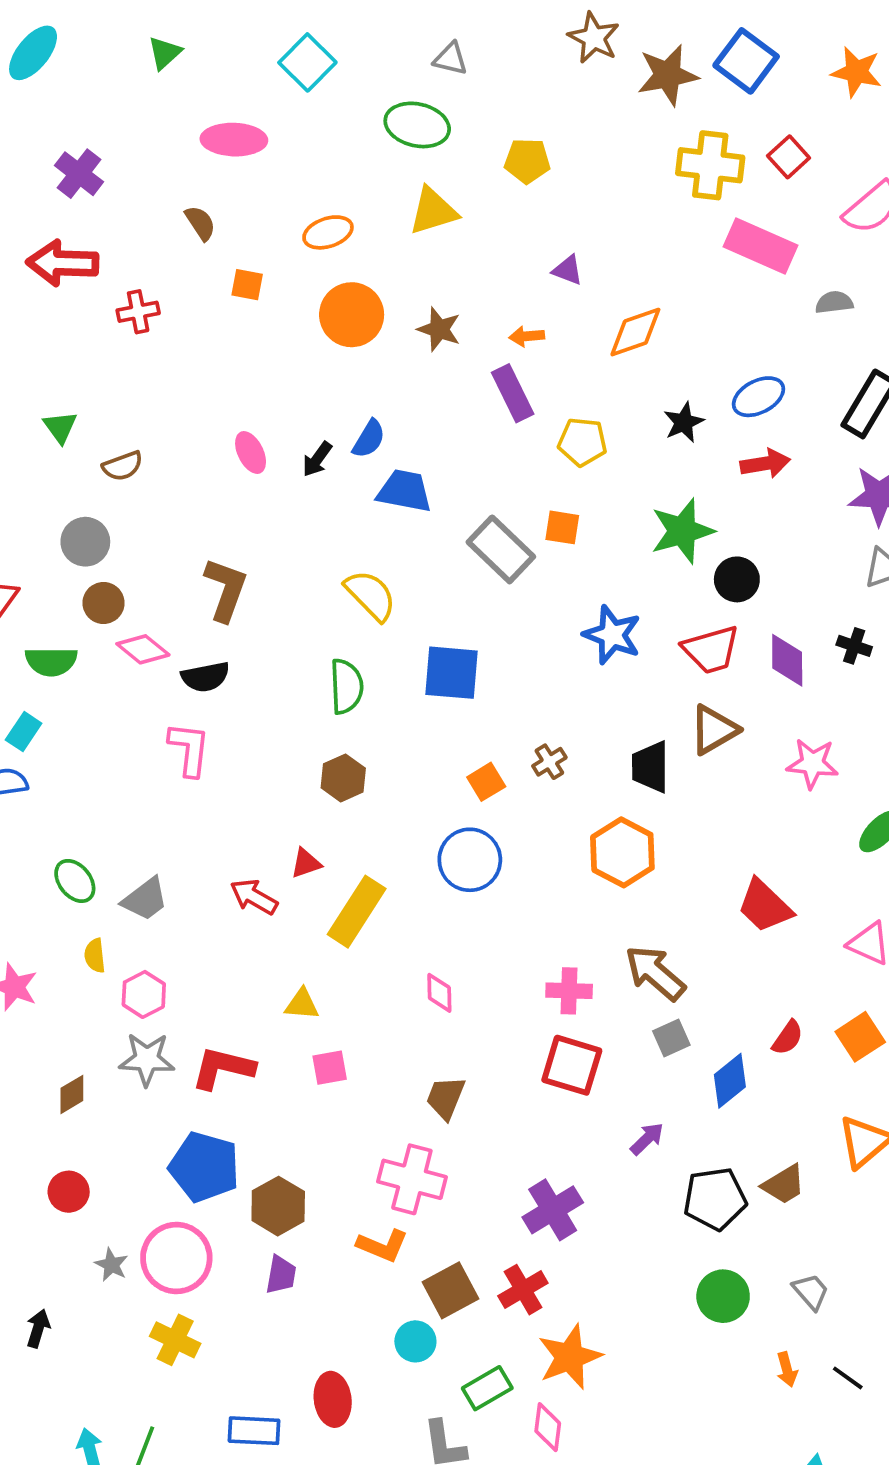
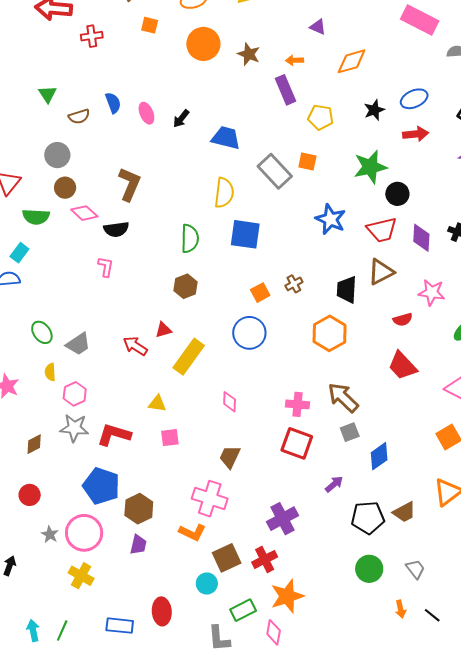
blue semicircle: (369, 439) -> (113, 103), moved, turned -55
yellow semicircle: (371, 595) -> (224, 193), moved, turned 48
pink L-shape: (189, 749) -> (106, 267), size x0.7
red semicircle: (788, 1038) -> (403, 320), moved, turned 36

